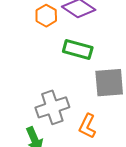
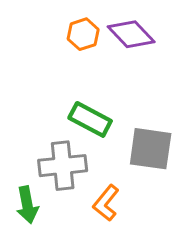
green rectangle: (78, 50) -> (90, 119), moved

